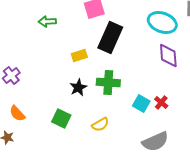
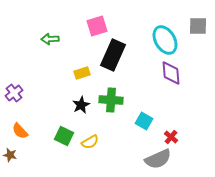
cyan ellipse: (162, 22) -> (165, 40), turned 40
red cross: (161, 102) -> (171, 137), moved
yellow semicircle: (100, 124) -> (90, 142), moved

